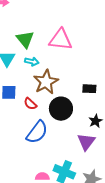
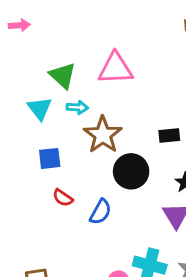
red semicircle: (30, 104) -> (63, 198), moved
blue semicircle: (37, 132) -> (100, 212), size x0.7

